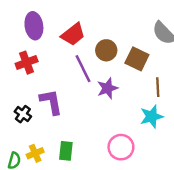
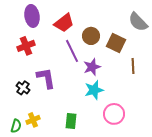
cyan star: (152, 117) -> (94, 90), moved
pink circle: (121, 147) -> (114, 114), moved
green rectangle: (66, 151) -> (71, 121), moved

